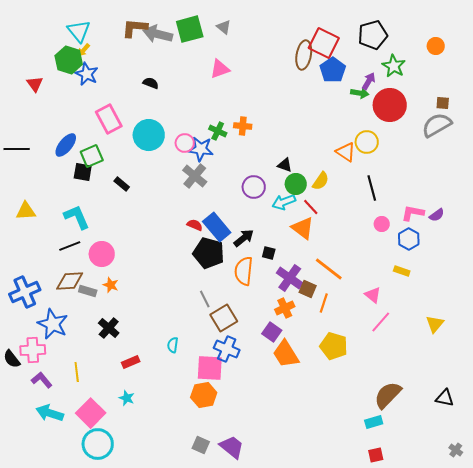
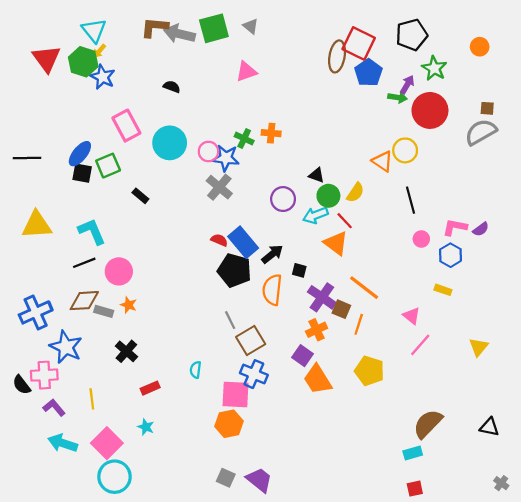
red triangle: (35, 84) -> (46, 59), moved, size x1.6
black square: (83, 172) -> (82, 173), moved
yellow triangle: (26, 211) -> (37, 225), size x1.4

